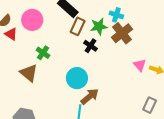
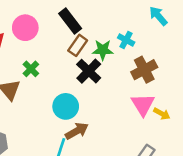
brown cross: (122, 33) -> (144, 70), moved
black cross: (90, 46) -> (89, 71), size x1.5
pink triangle: (140, 65) -> (143, 105), size x1.5

